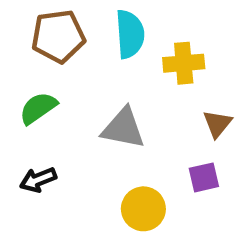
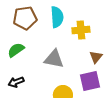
purple square: (204, 177) -> (90, 81), size x1.5

